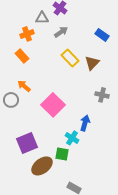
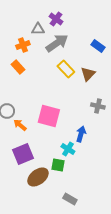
gray arrow: (61, 32) -> (57, 43), size x1.6
orange arrow: (24, 86) -> (20, 125), moved
pink square: (53, 105) -> (49, 116), turned -30

